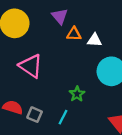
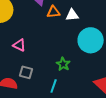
pink triangle: (31, 66) -> (19, 45), size x0.6
gray square: (35, 115) -> (26, 72), moved

